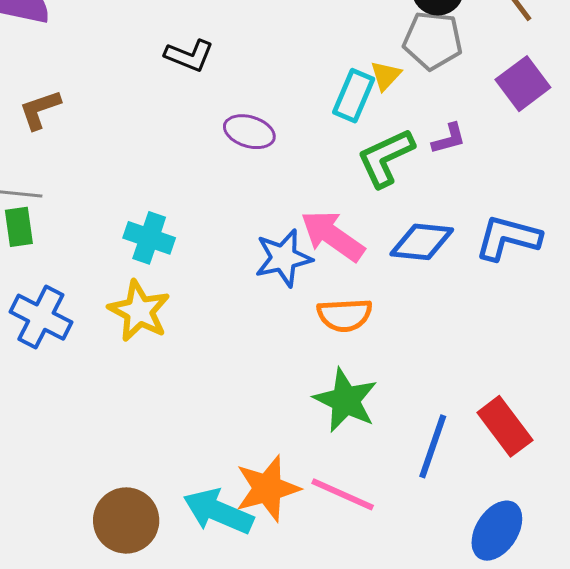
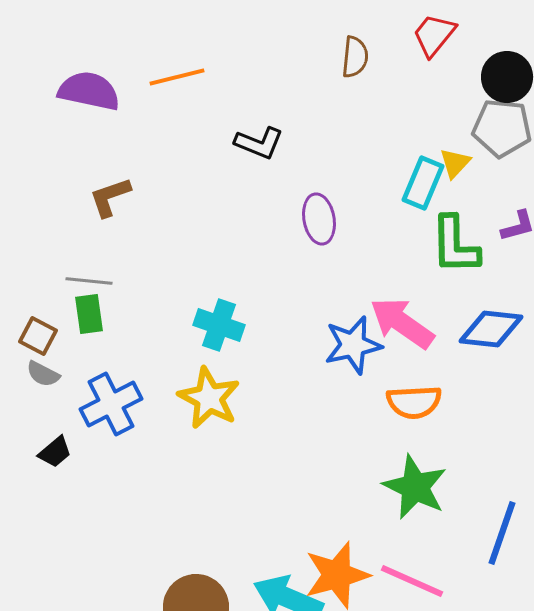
purple ellipse: (249, 132) -> (319, 219), turned 63
green L-shape: (386, 158) -> (455, 245), turned -66
blue cross: (41, 317) -> (111, 404), turned 36

